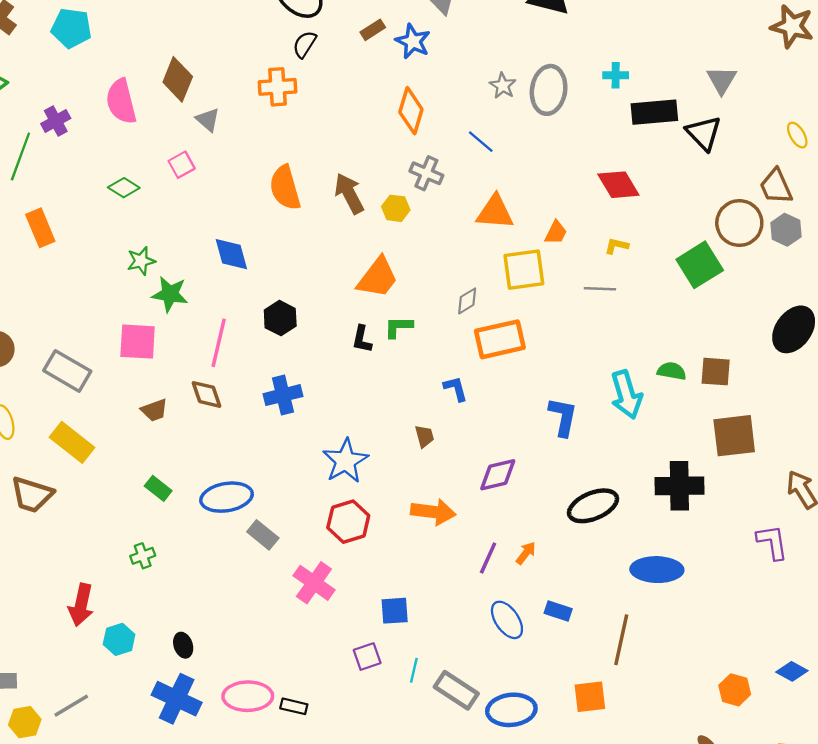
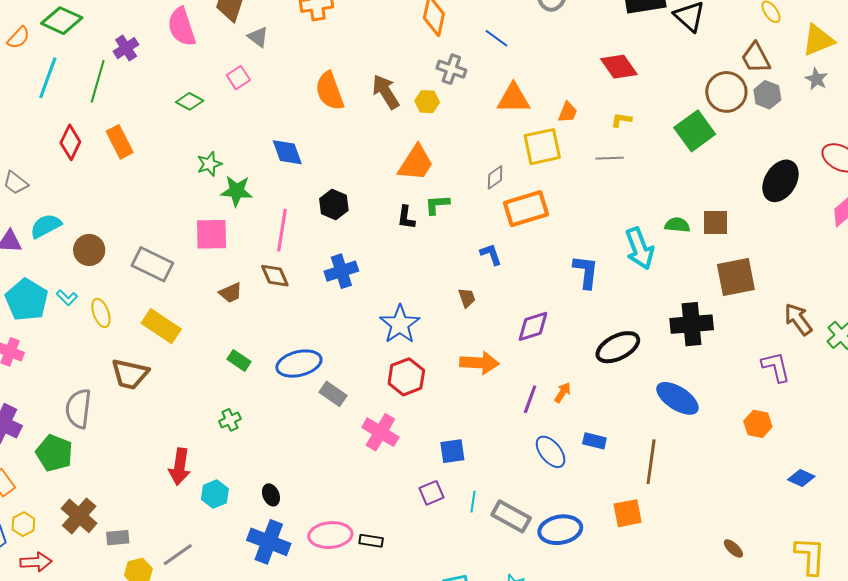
blue ellipse: (657, 570) -> (677, 398), turned 36
orange hexagon: (735, 690) -> (758, 424), moved

